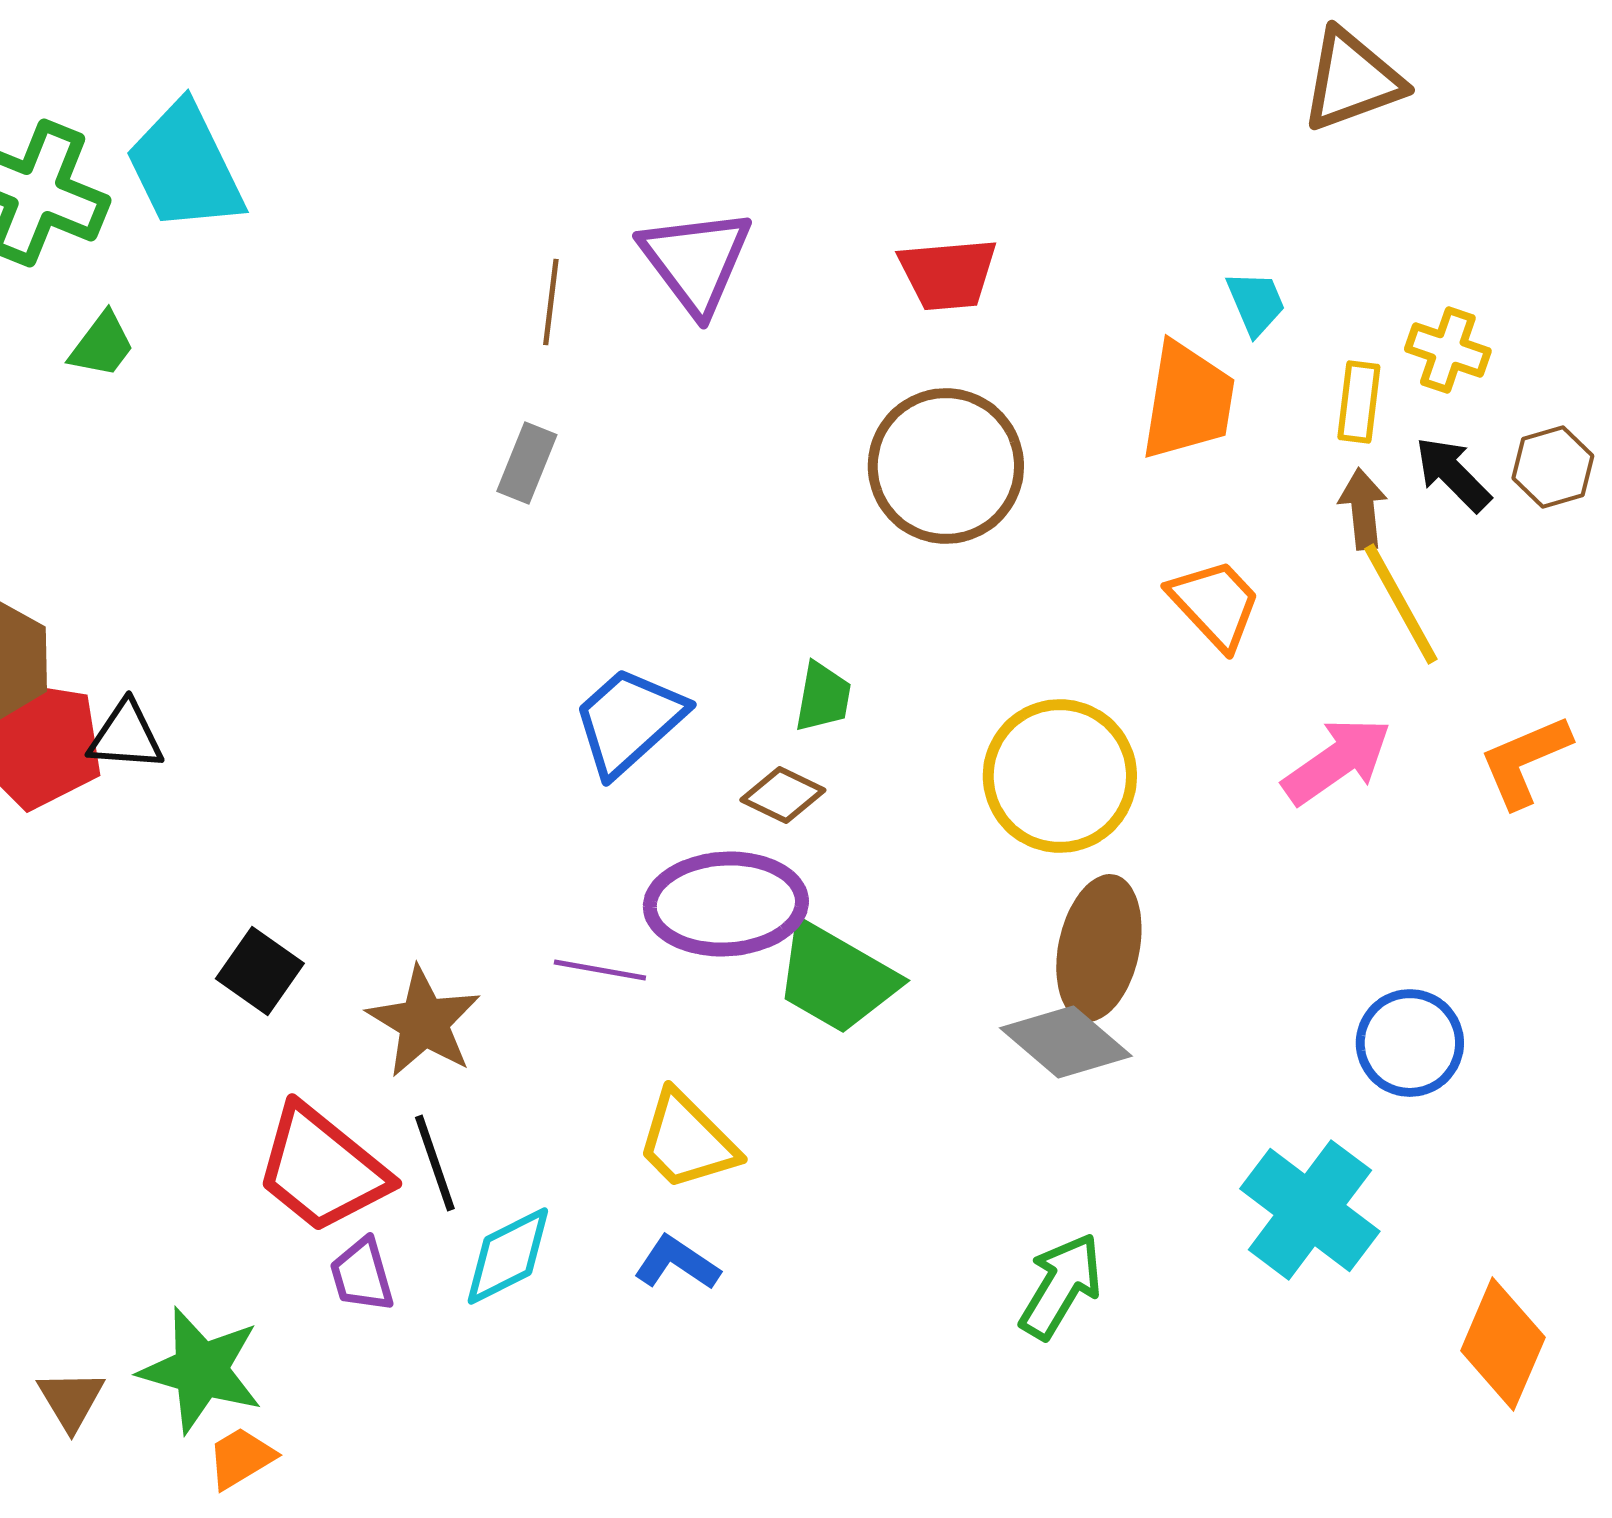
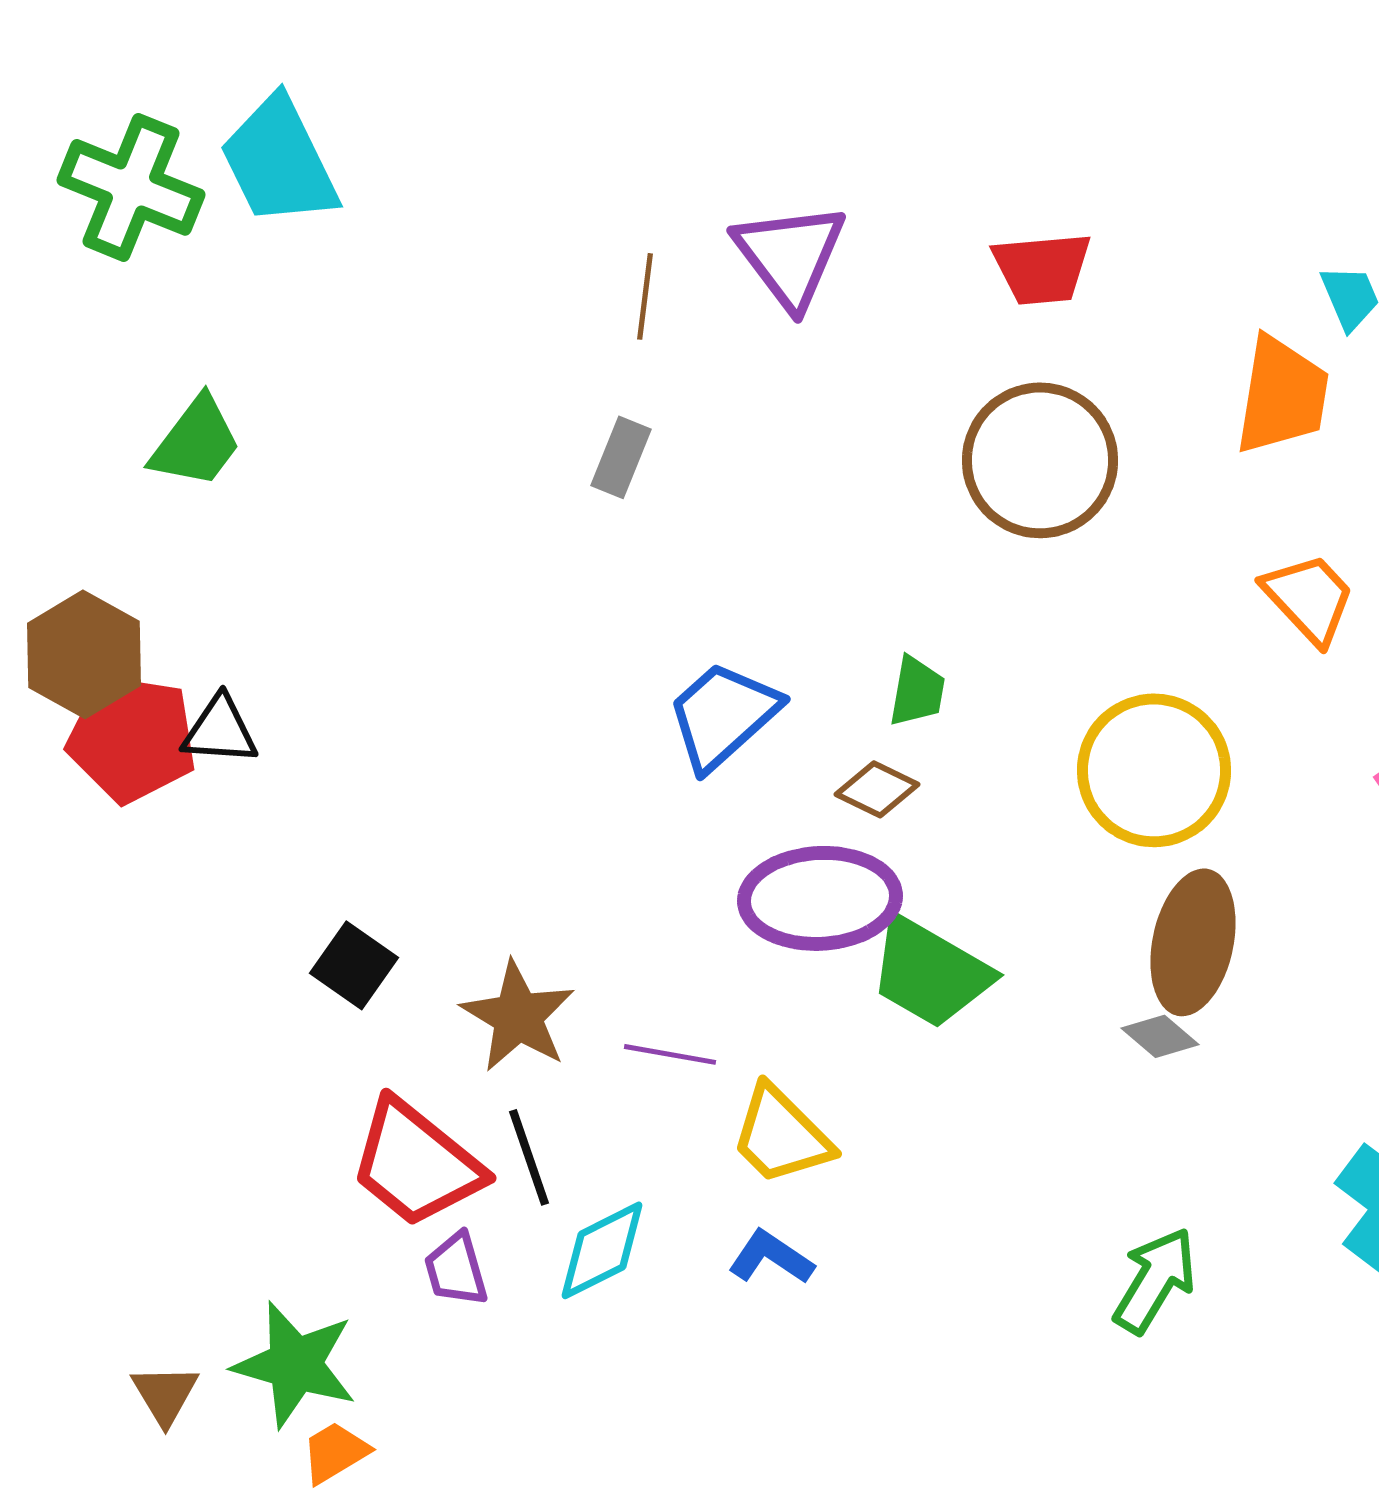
green trapezoid: (102, 345) -> (196, 442), moved, size x1.4
purple line: (600, 970) -> (670, 1054), moved
gray diamond: (1066, 1042) -> (1160, 1036), size x0.6

